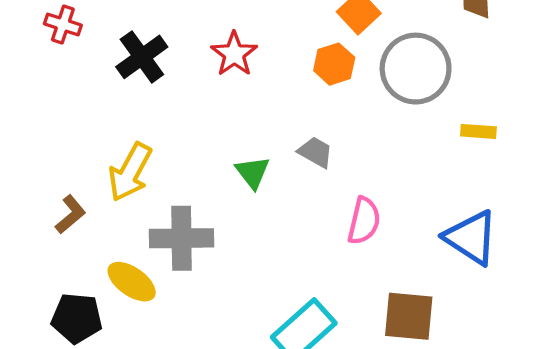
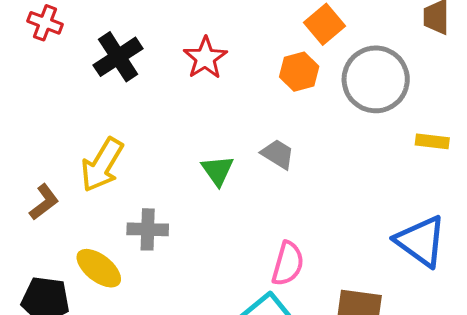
pink semicircle: (364, 221) -> (288, 264), moved
gray cross: (182, 238) -> (148, 229), size x0.7

